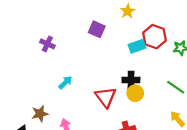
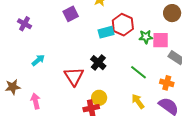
purple square: (97, 29) -> (71, 14), turned 35
black cross: (131, 80) -> (98, 63), turned 35
yellow circle: (135, 93) -> (99, 98), moved

